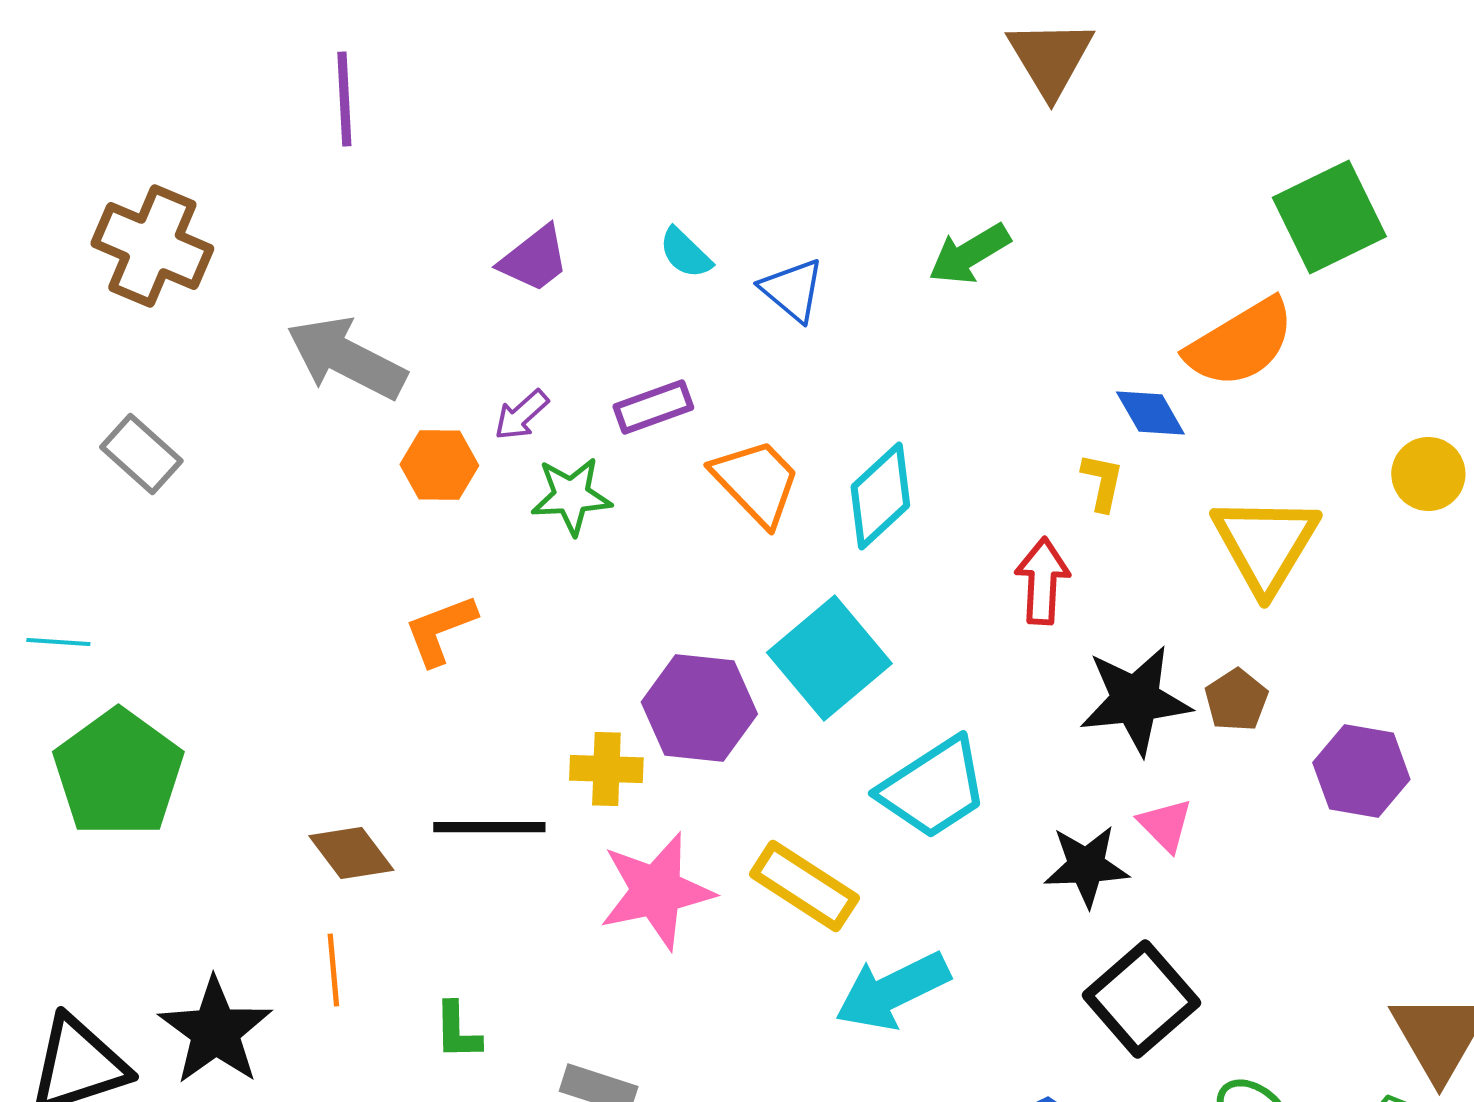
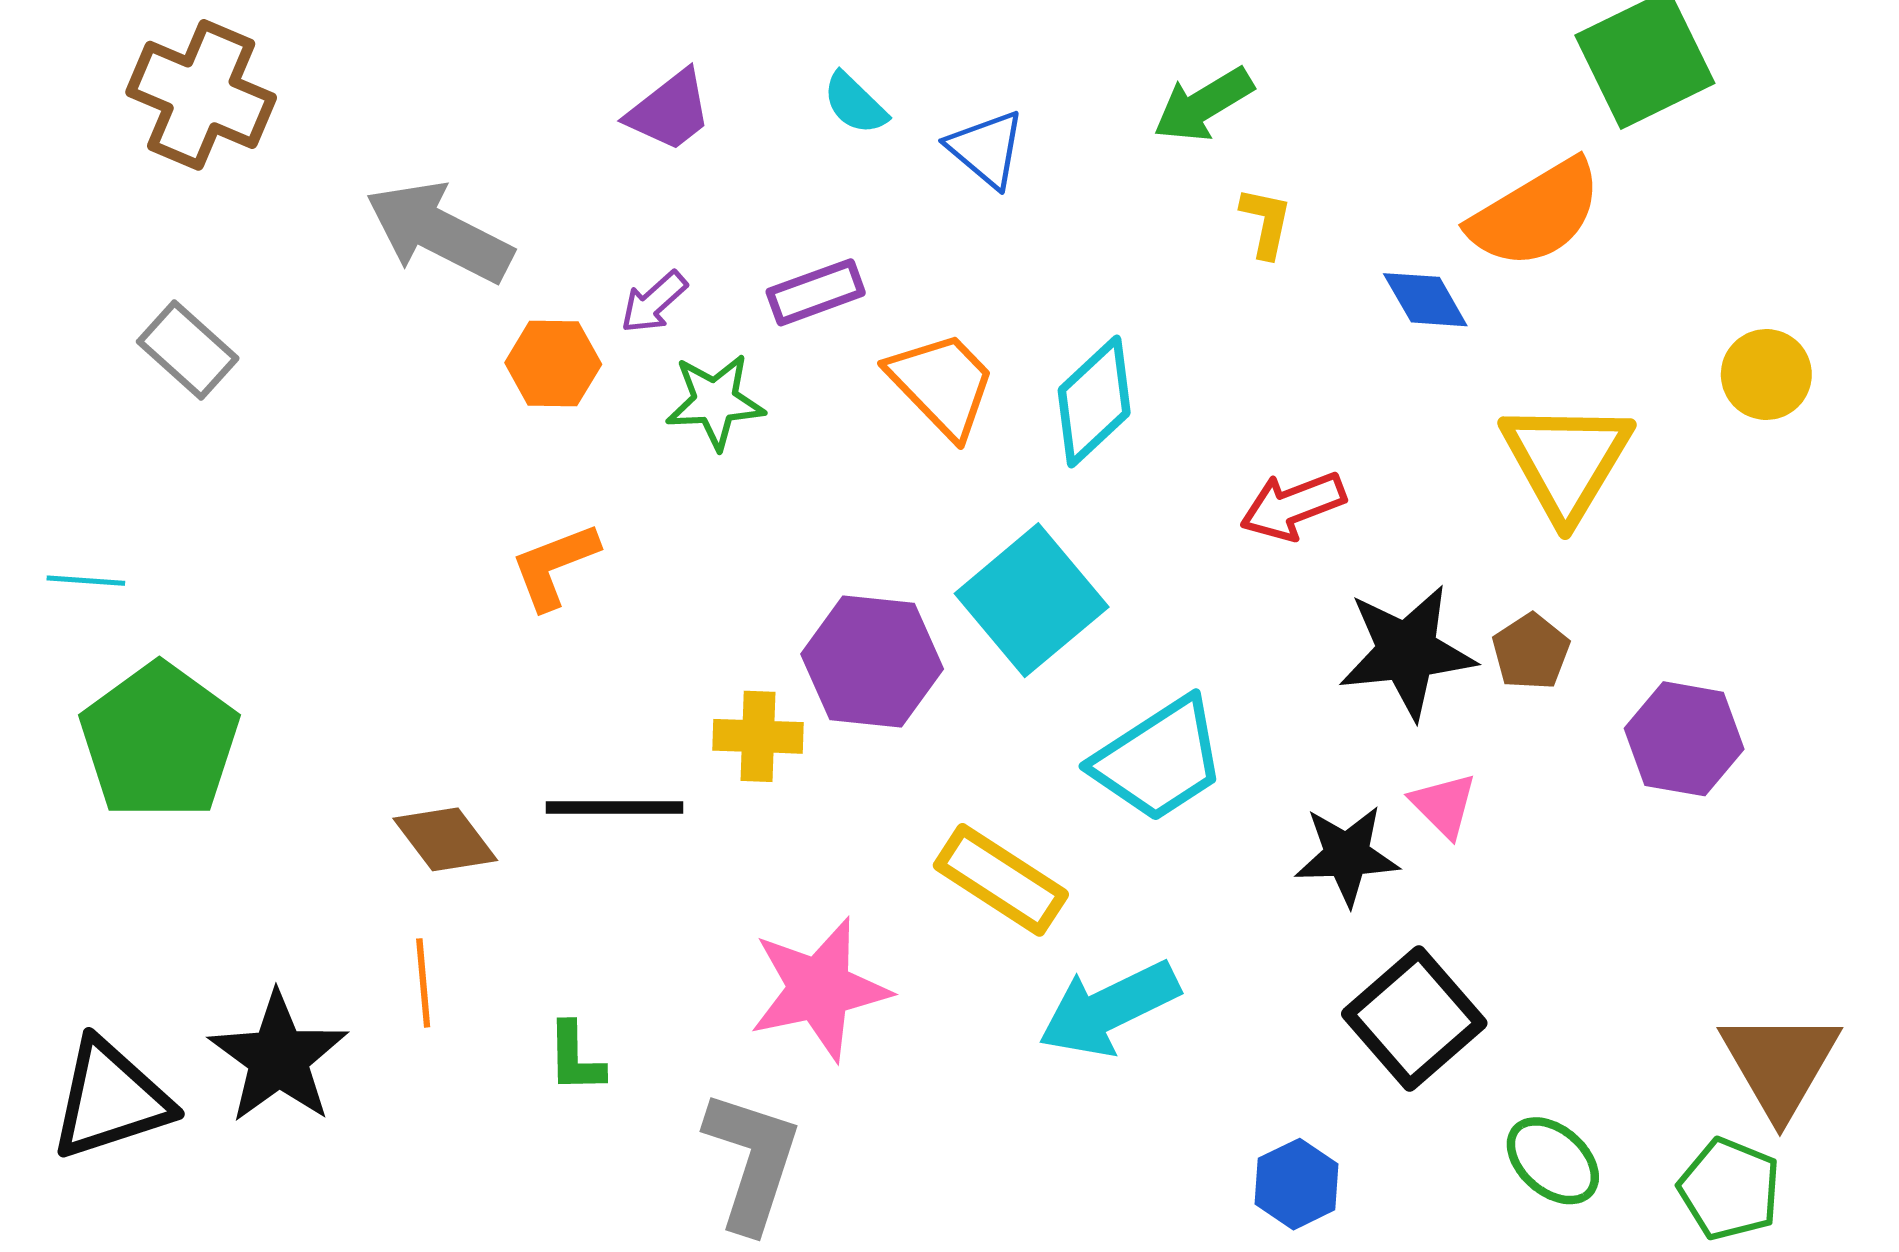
yellow L-shape: (1102, 482) -> (1266, 222), moved
red arrow: (1042, 581) -> (1293, 506), turned -114
pink star: (656, 891) -> (819, 989), moved

